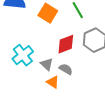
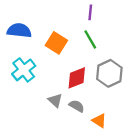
cyan cross: (23, 55) -> (24, 70), moved
orange triangle: (53, 82) -> (99, 121), moved

